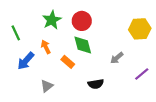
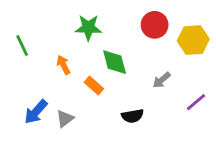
green star: (52, 20) -> (88, 28), moved, turned 30
red circle: (82, 21) -> (155, 25), moved
blue arrow: (26, 61) -> (36, 112), moved

